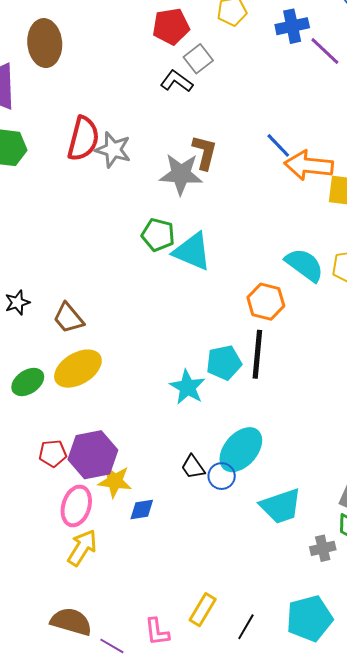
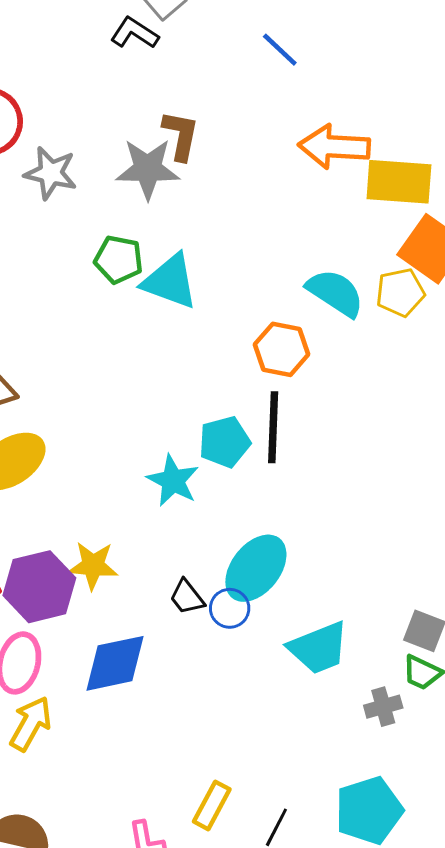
blue line: (278, 145) -> (280, 50), moved
gray star: (113, 150) -> (51, 173), moved
yellow star: (115, 481) -> (93, 565), moved
blue diamond: (142, 510) -> (115, 663), size x1.8

